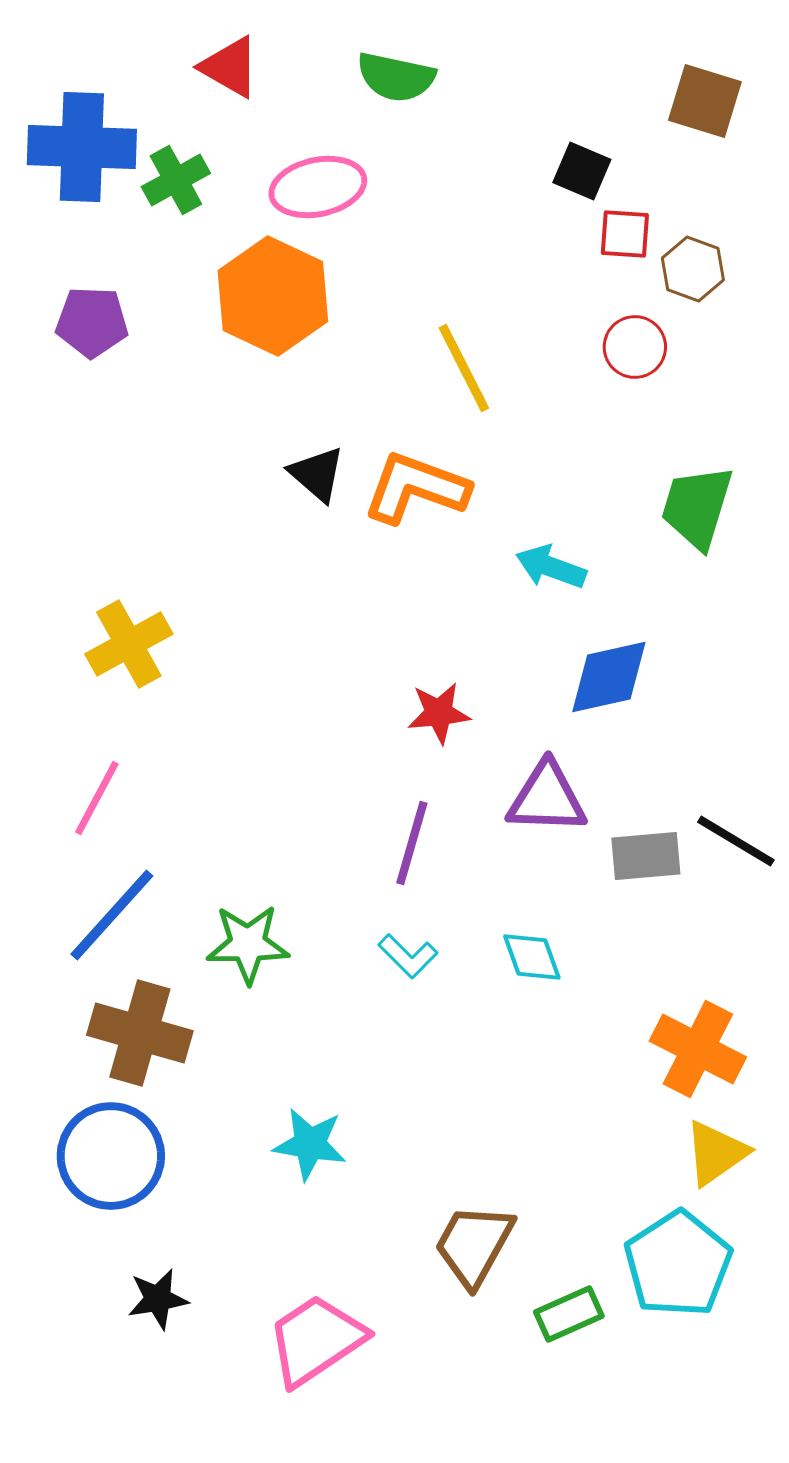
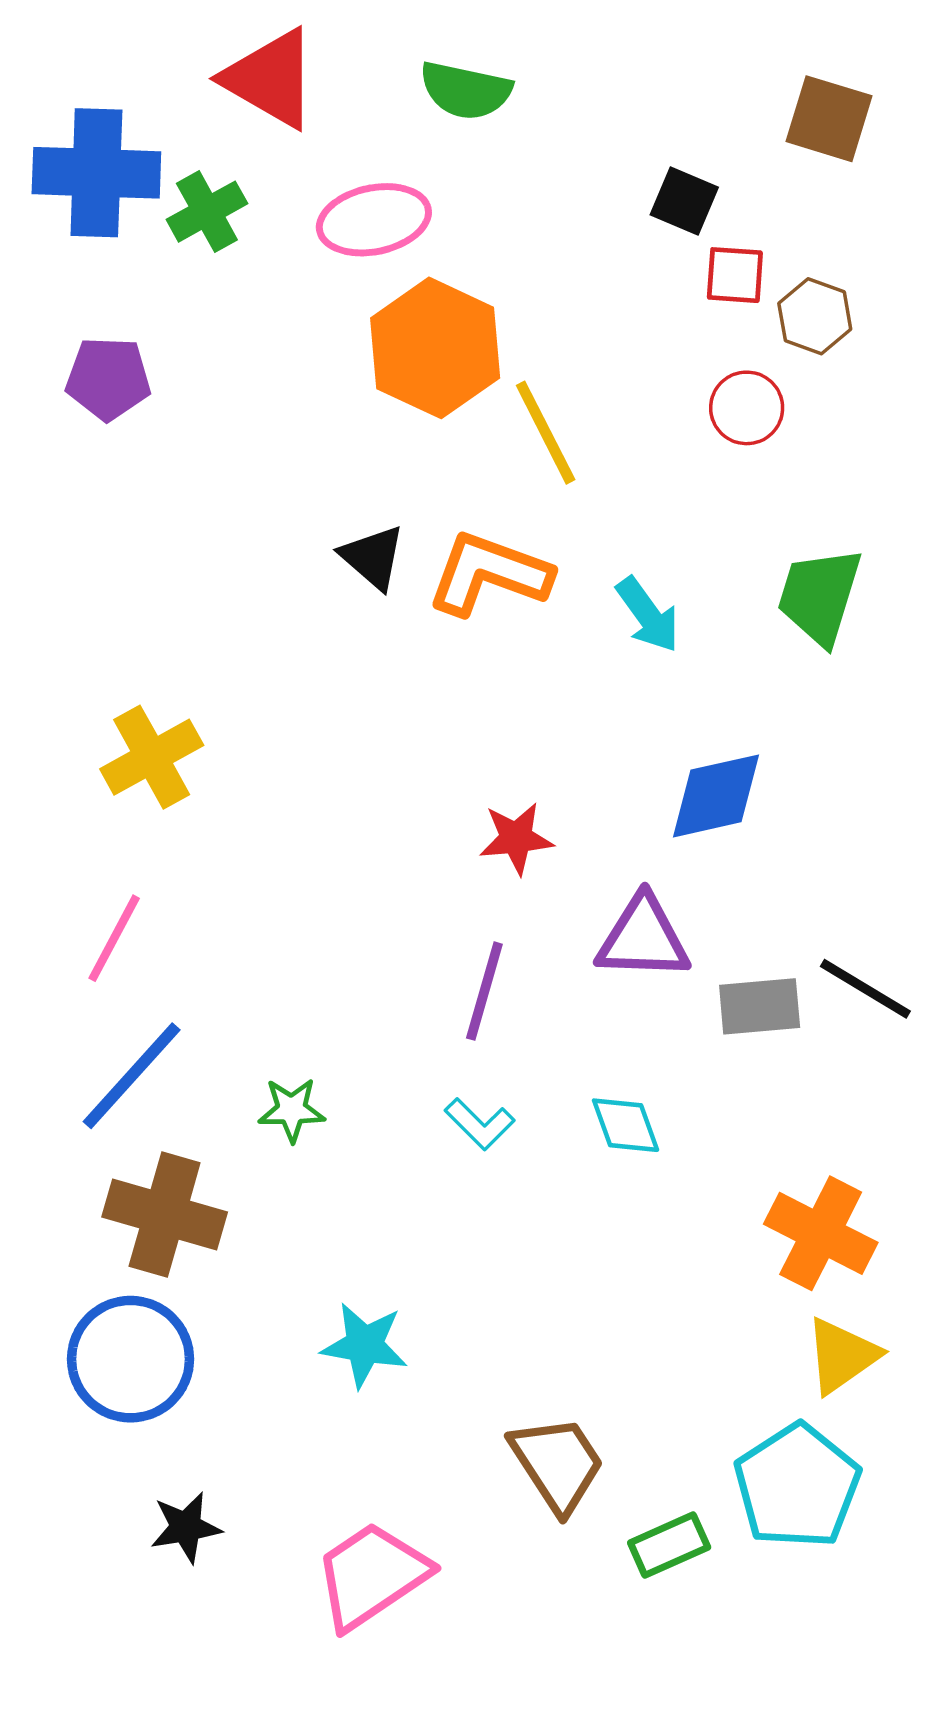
red triangle: (230, 67) -> (270, 79), size x1.4
orange hexagon: (273, 296) -> (435, 348), moved
cyan arrow: (551, 567) -> (648, 615), moved, turned -146
green star: (248, 944) -> (292, 1110), size x0.7
brown trapezoid: (474, 1245) -> (557, 1464), turned 118

